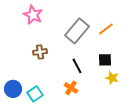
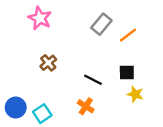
gray rectangle: (77, 31) -> (101, 24), moved, size x0.7
brown cross: (40, 52) -> (48, 63), turned -32
black line: (77, 66) -> (93, 80), turned -35

